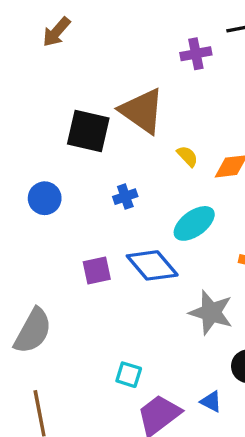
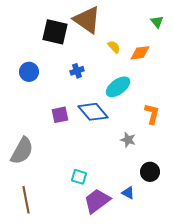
gray star: (211, 312) -> (128, 140), size x0.6

